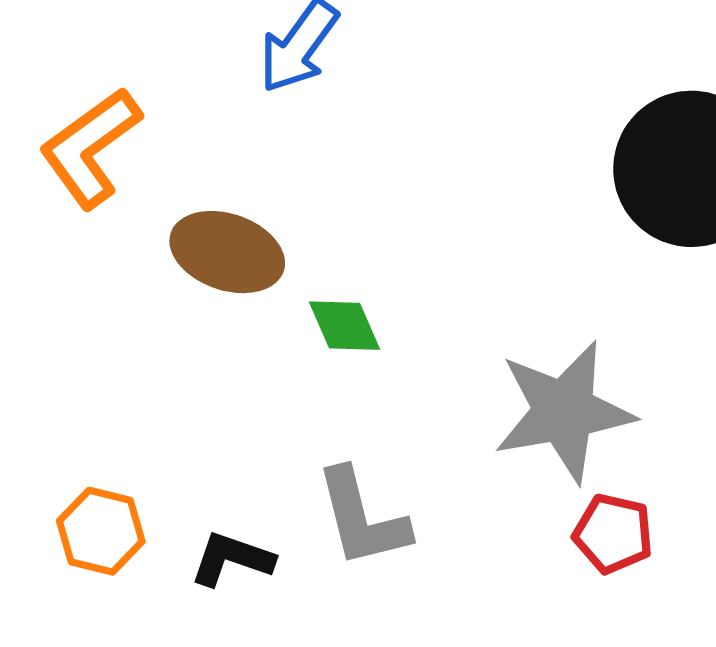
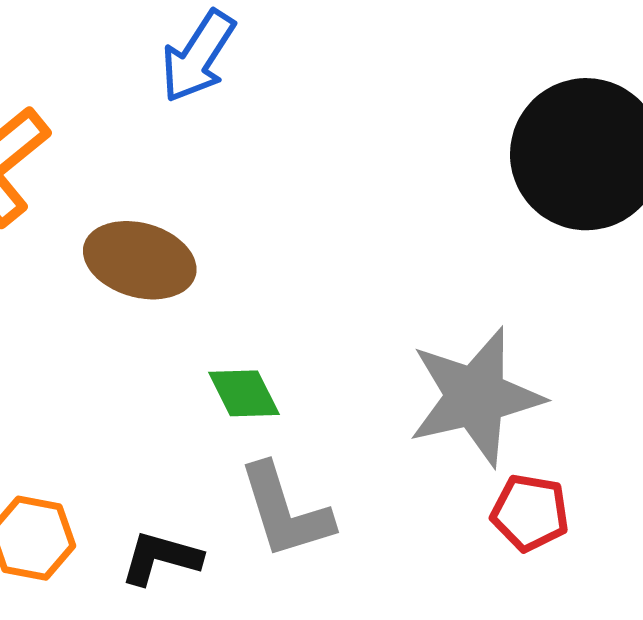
green diamond: (345, 326) -> (244, 393), moved

